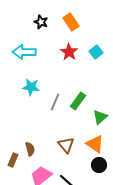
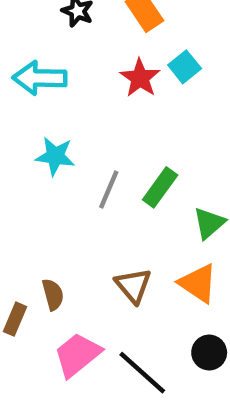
cyan square: (96, 52) -> (185, 67), moved
black circle: (99, 165) -> (209, 353), moved

